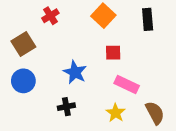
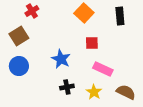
red cross: (50, 16) -> (32, 11), moved
black cross: (66, 107) -> (67, 87), moved
brown semicircle: (155, 113) -> (126, 92), turned -36

